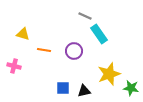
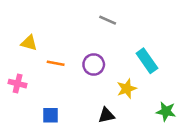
cyan rectangle: (99, 34) -> (147, 61), moved
yellow star: (109, 74) -> (127, 89), moved, size x0.7
blue square: (63, 88) -> (51, 115), moved

